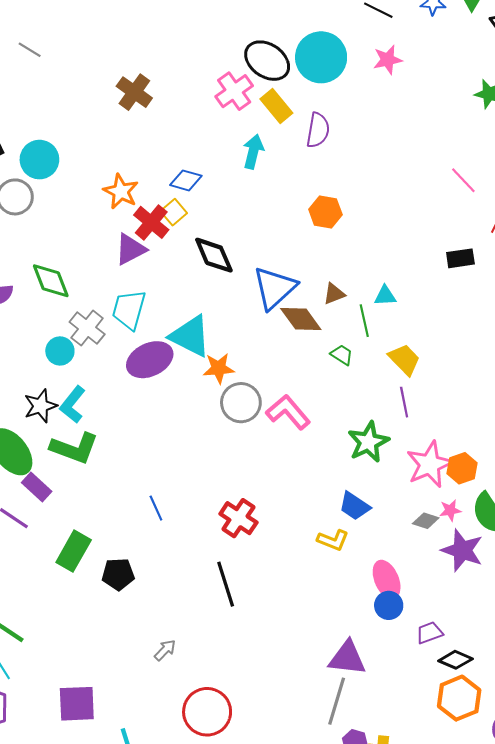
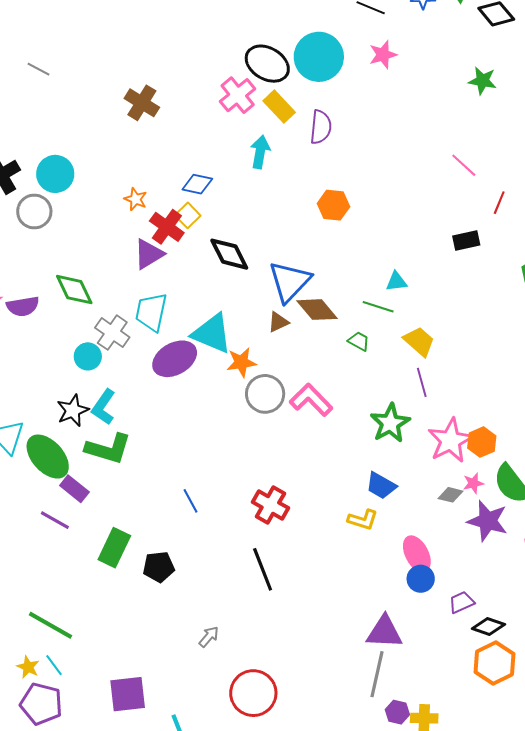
orange star: (121, 191) -> (136, 199), size x0.7
brown triangle: (334, 294) -> (278, 322), moved
green line: (364, 321) -> (378, 307), turned -56

